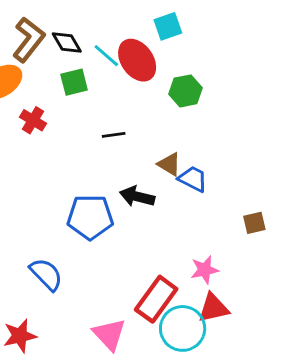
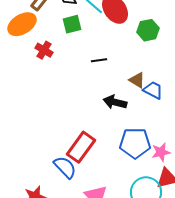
blue pentagon: (90, 217) -> (135, 143), moved
blue semicircle: (46, 274) -> (65, 167), moved
red rectangle: (156, 299) -> (81, 147), moved

